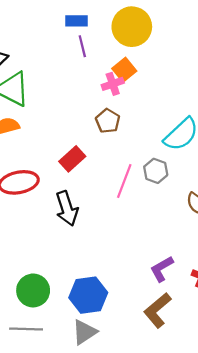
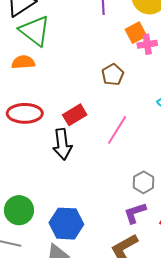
pink cross: (113, 84) -> (147, 44), moved
red rectangle: (72, 159) -> (75, 115), moved
gray hexagon: (156, 171) -> (144, 182), moved

